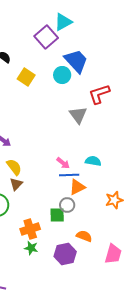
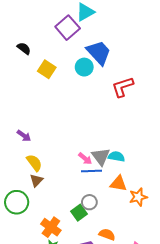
gray triangle: (78, 115) -> (101, 156), moved
orange triangle: (77, 187) -> (118, 184), moved, turned 36
green square: (57, 215) -> (79, 213), turned -35
orange cross: (30, 229) -> (51, 227), turned -36

